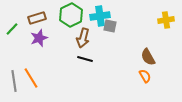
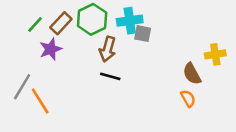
brown rectangle: (37, 18) -> (61, 23), moved, turned -30
yellow cross: (166, 20) -> (215, 54), moved
green line: (12, 29) -> (35, 24), moved
gray line: (14, 81) -> (22, 87), moved, turned 40

